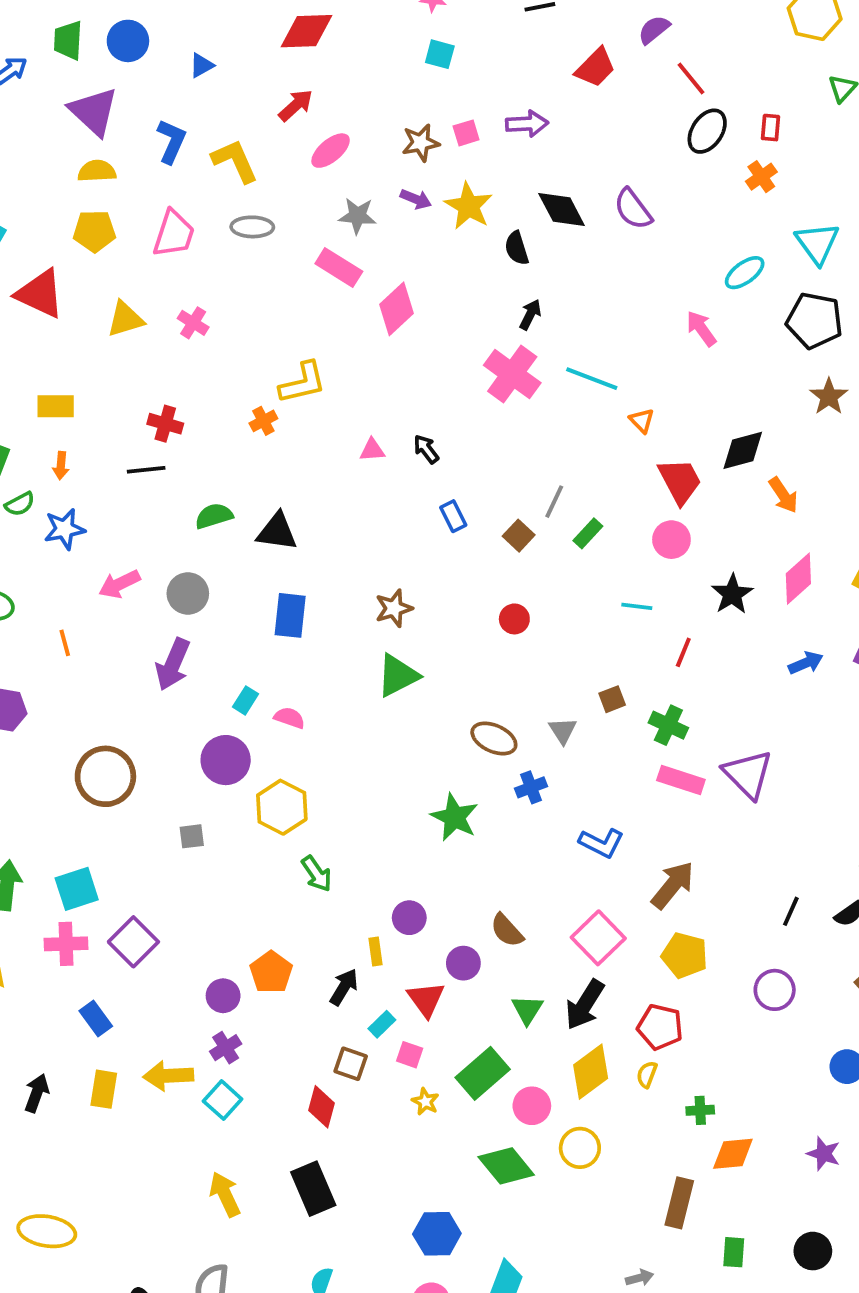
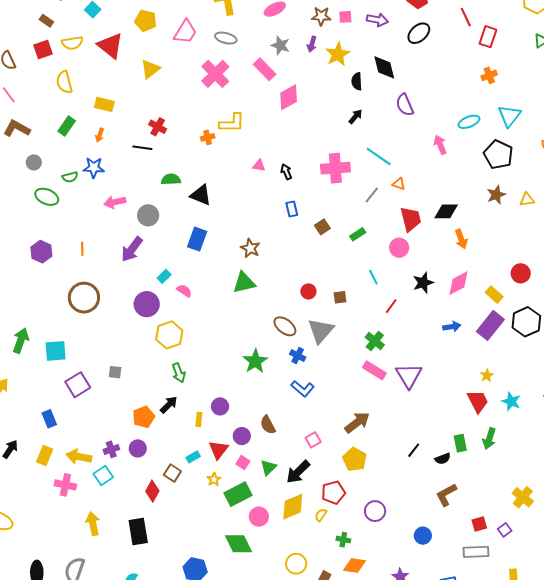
red rectangle: (771, 128) -> (488, 37), moved, size x1.5
black ellipse: (707, 131) -> (419, 33), moved
purple arrow: (416, 199) -> (312, 44), turned 70
purple semicircle: (633, 209) -> (405, 105), moved
yellow triangle: (125, 319) -> (150, 69), turned -35
pink cross: (193, 323) -> (215, 74), moved, size x1.8
pink cross: (512, 374) -> (335, 168), moved, turned 36
orange triangle: (642, 421) -> (399, 184), turned -40
gray line: (554, 502) -> (372, 195), moved
green semicircle: (20, 504) -> (70, 177), moved
cyan line: (637, 606) -> (373, 277), turned 42
brown star: (394, 608) -> (250, 248), turned 30
red circle: (514, 619) -> (308, 291), moved
orange line: (65, 643) -> (82, 249), moved
brown square: (612, 699) -> (340, 297), moved
gray triangle: (563, 731) -> (321, 331), size x1.8
blue cross: (531, 787) -> (298, 356), turned 35
gray square: (192, 836) -> (115, 372), moved
blue L-shape: (602, 843) -> (303, 389), moved
pink square: (598, 938) -> (313, 440), size x0.6
pink cross: (66, 944) -> (65, 485), moved
black arrow: (344, 987) -> (169, 405), moved
purple circle: (775, 990) -> (375, 511), moved
purple circle: (223, 996) -> (138, 448), moved
red pentagon: (660, 1027) -> (333, 493), turned 30
pink square: (410, 1055) -> (243, 463), moved
yellow star: (425, 1102) -> (214, 479), moved
yellow circle: (580, 1148) -> (296, 564), moved

